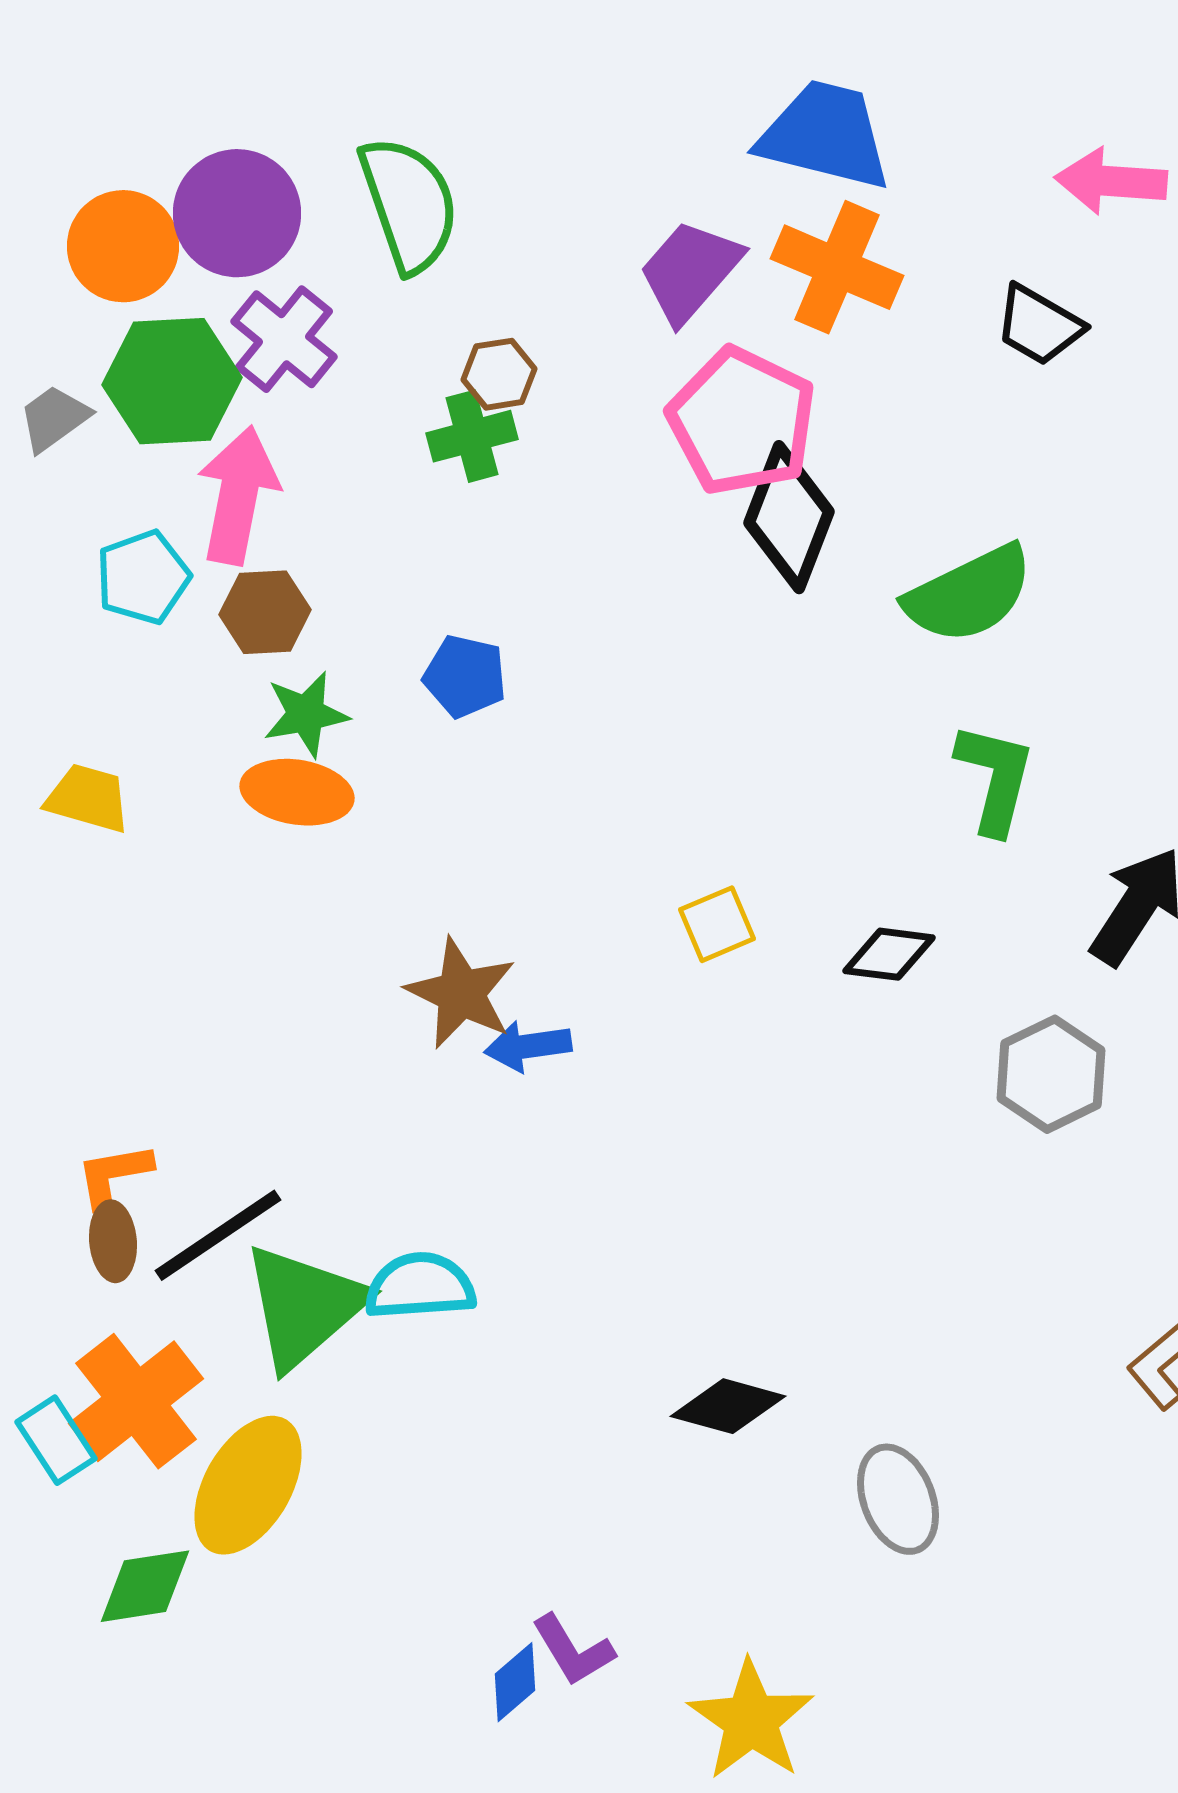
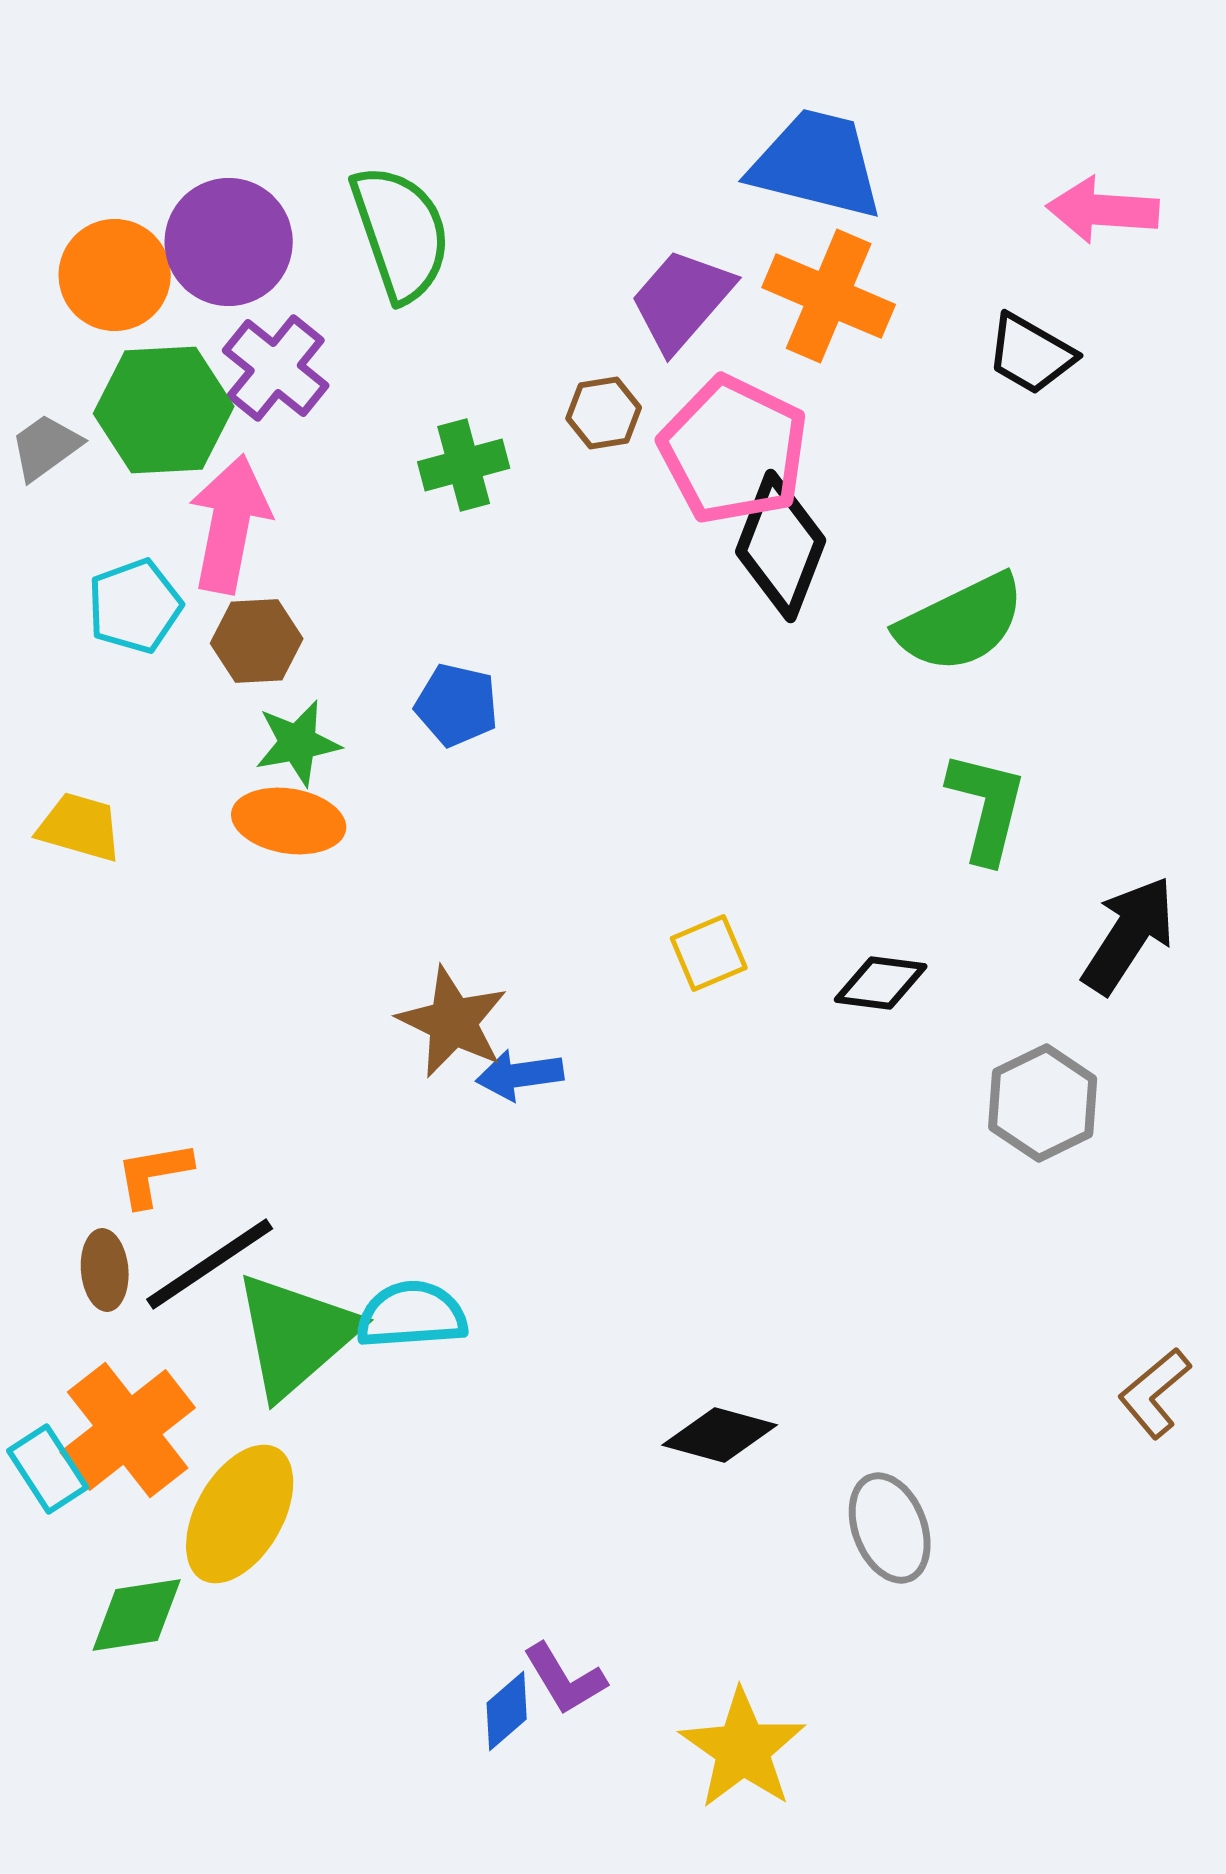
brown hexagon: (499, 374) -> (604, 413), moved
orange L-shape: (114, 1175) -> (154, 1174), moved

